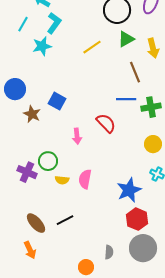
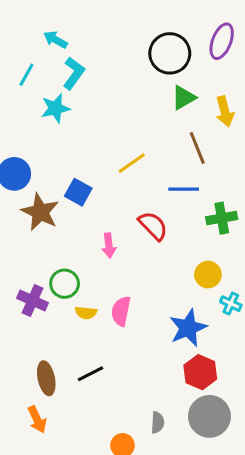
yellow line: (92, 47) -> (132, 163), moved
green cross: (151, 107) -> (222, 218), moved
brown star: (32, 114) -> (40, 212), size x1.4
yellow circle: (153, 144) -> (208, 275), moved
brown ellipse: (36, 223) -> (46, 378), turned 30

